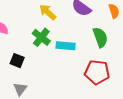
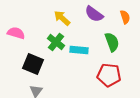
black square: (17, 61) -> (33, 64), size x1.5

